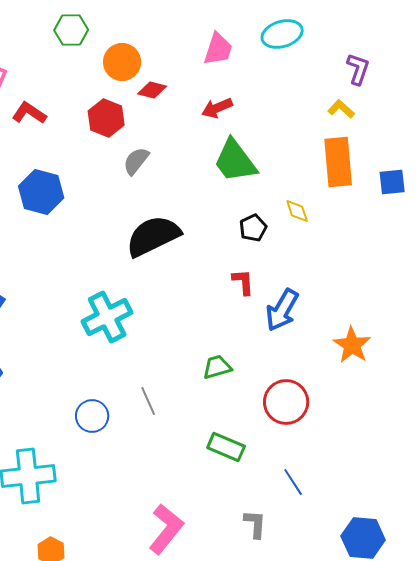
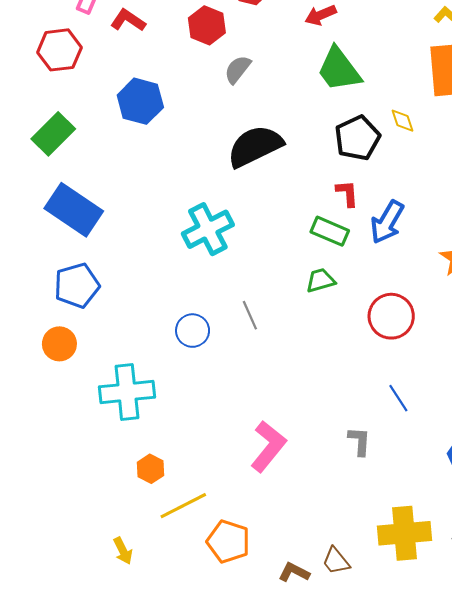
black pentagon: (253, 228) -> (357, 138), size x1.6
green rectangle: (226, 447) -> (330, 231), moved

